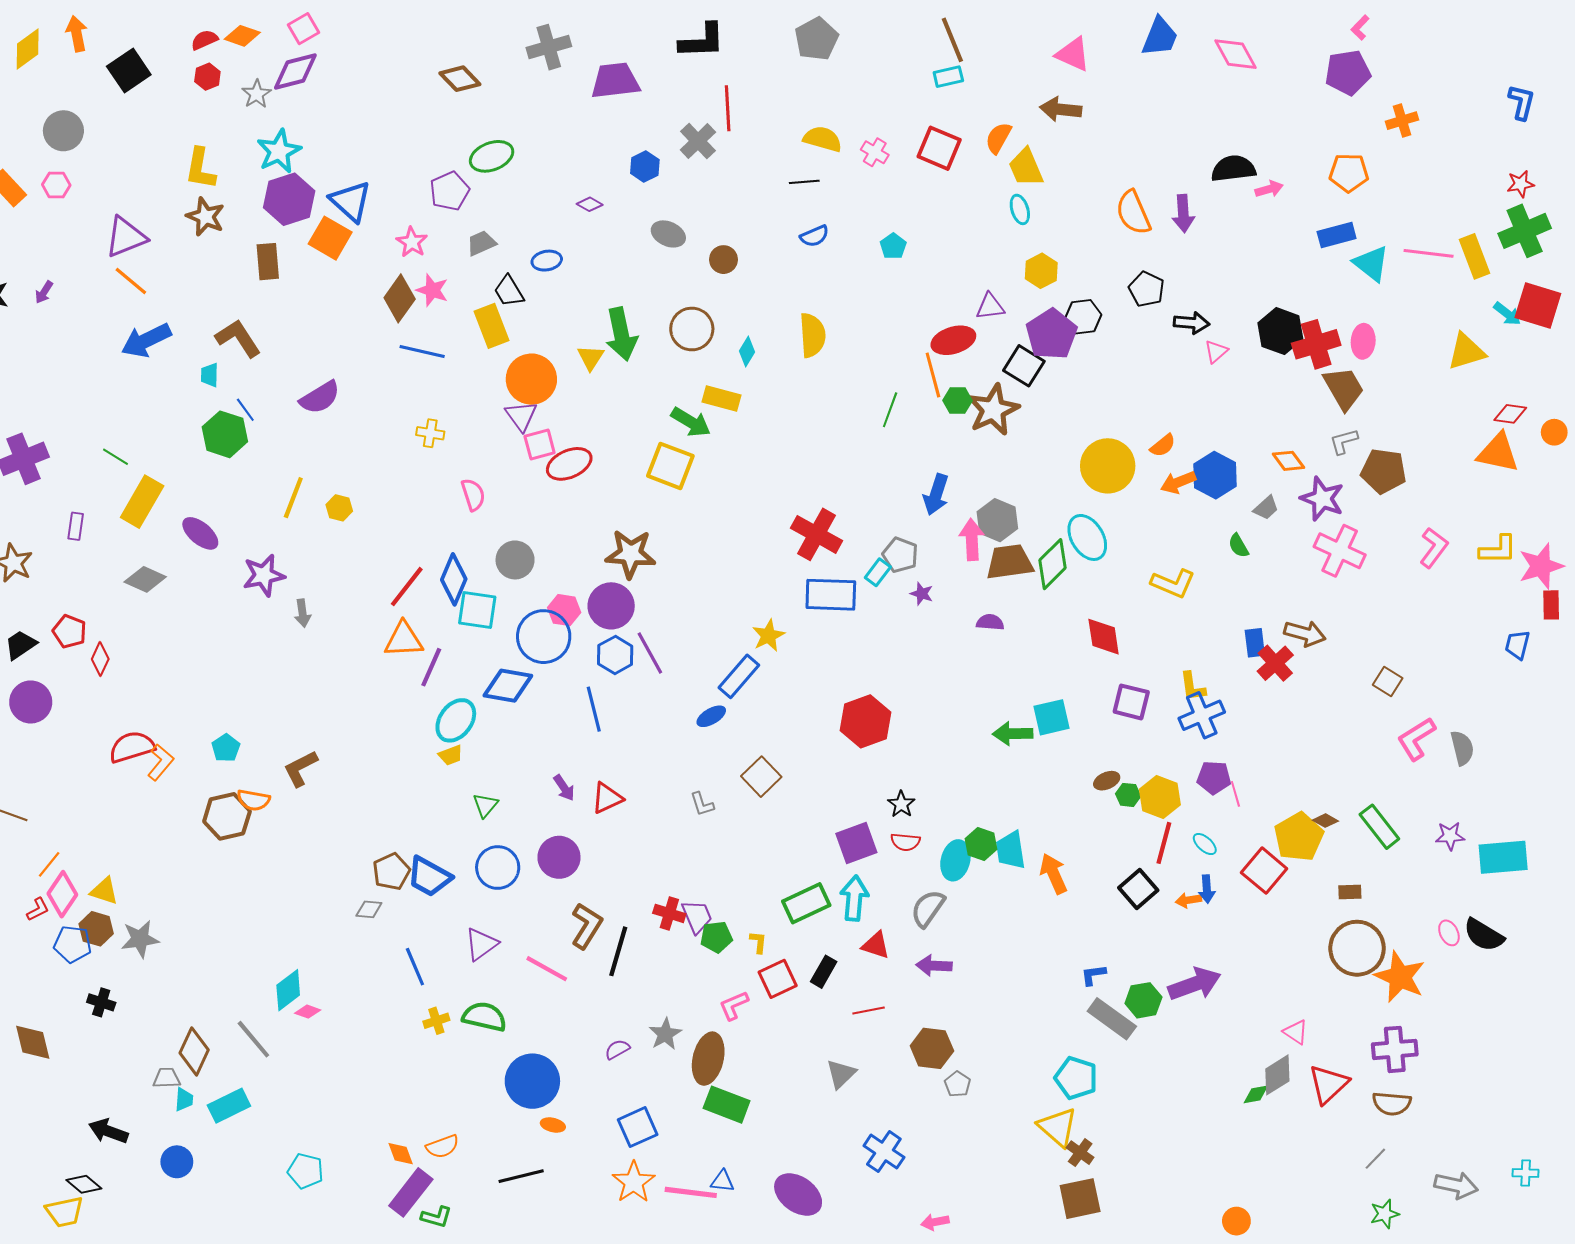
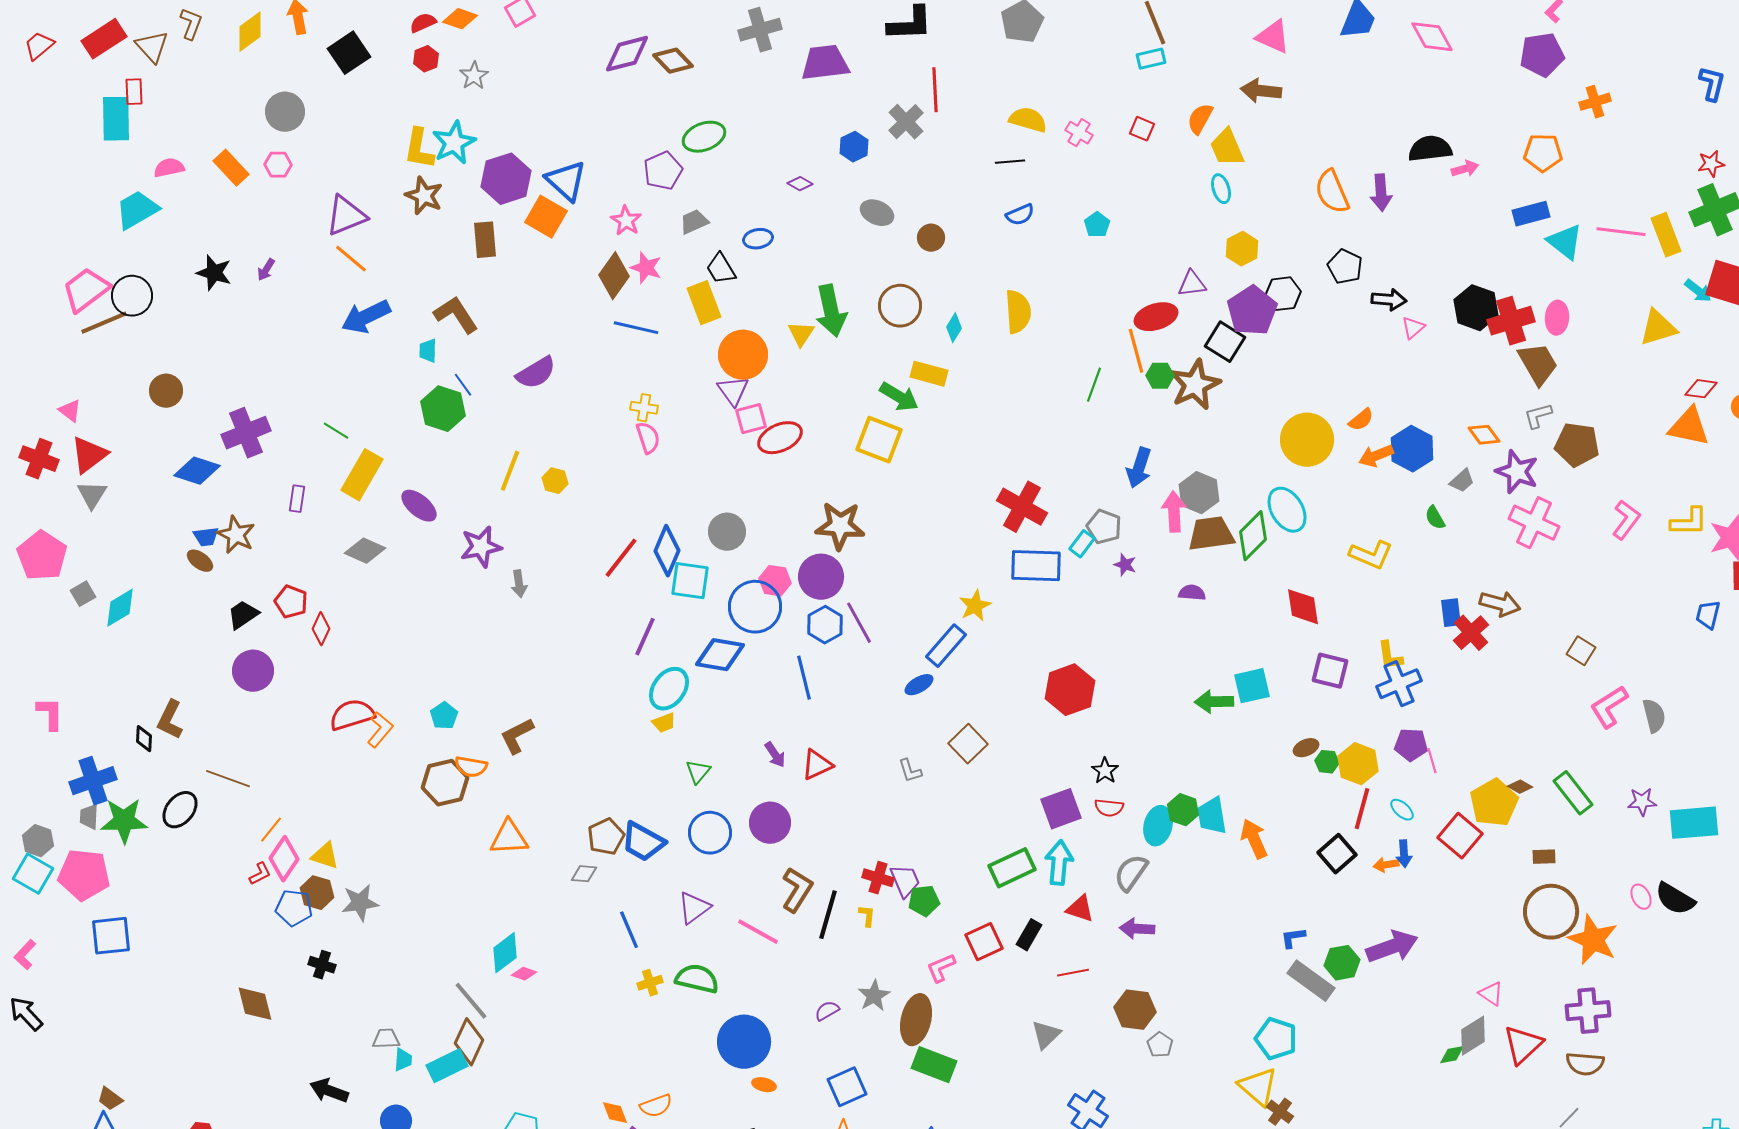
purple diamond: (295, 72) -> (627, 54), moved
red square: (939, 148) -> (1142, 129), size x0.6
cyan star: (279, 151) -> (454, 143), moved
pink semicircle: (473, 495) -> (648, 438), moved
orange triangle: (404, 640) -> (509, 838), moved
yellow L-shape: (758, 942) -> (867, 916), moved
brown diamond: (194, 1051) -> (469, 1042), moved

